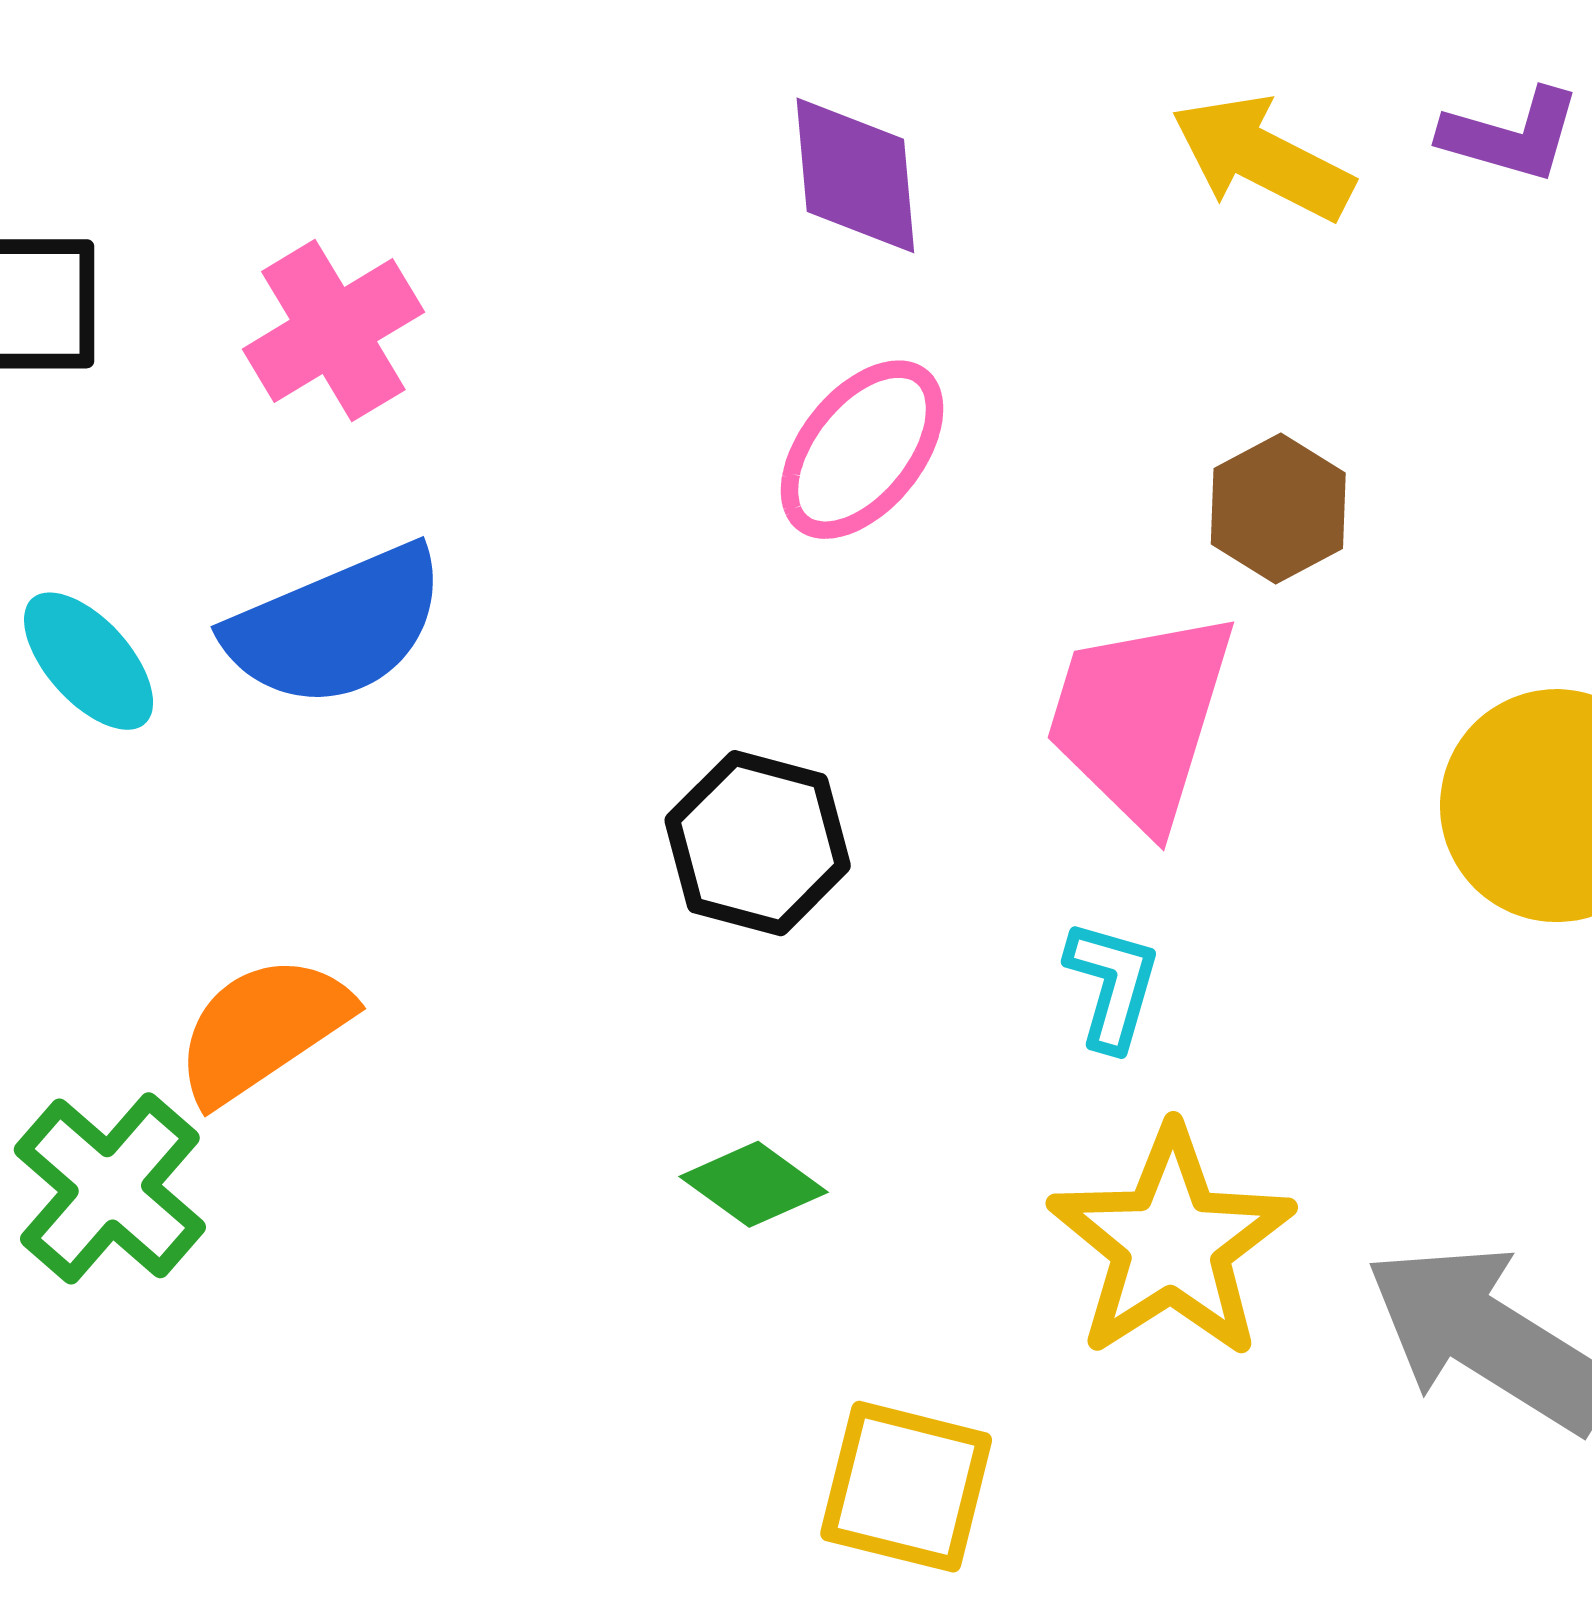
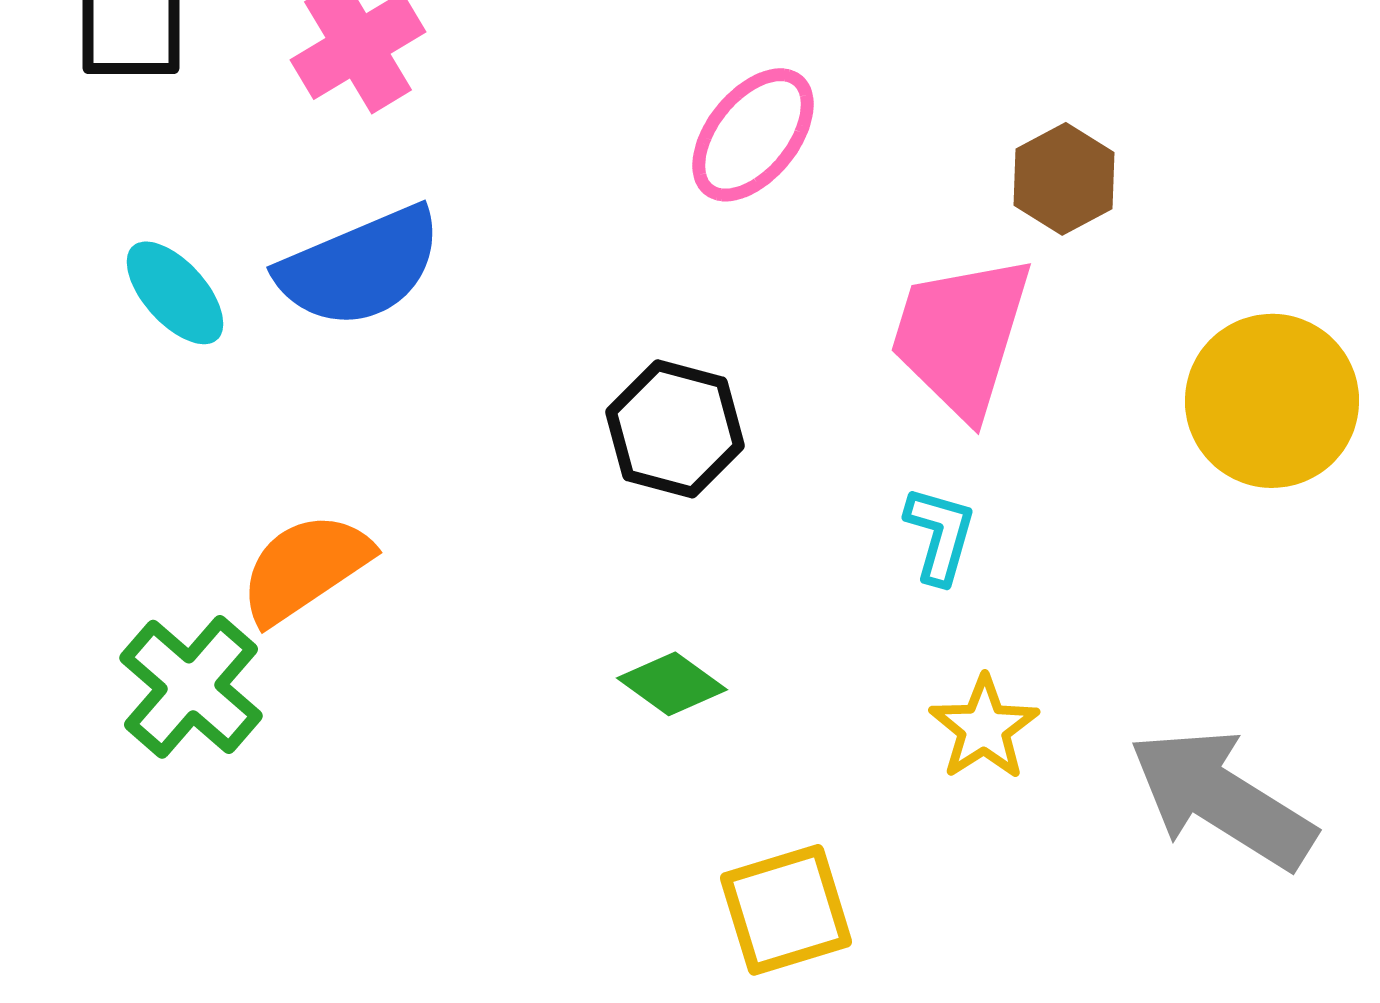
yellow star: (1171, 1243) -> (984, 728), size x0.6
yellow square: (906, 1487) -> (786, 910), turned -31

